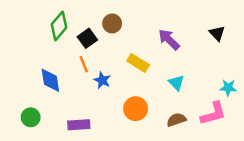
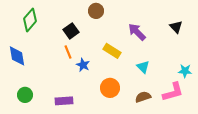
brown circle: (112, 23) -> (96, 11), moved
green diamond: (59, 26) -> (30, 20), moved
blue diamond: (50, 80) -> (17, 56), moved

